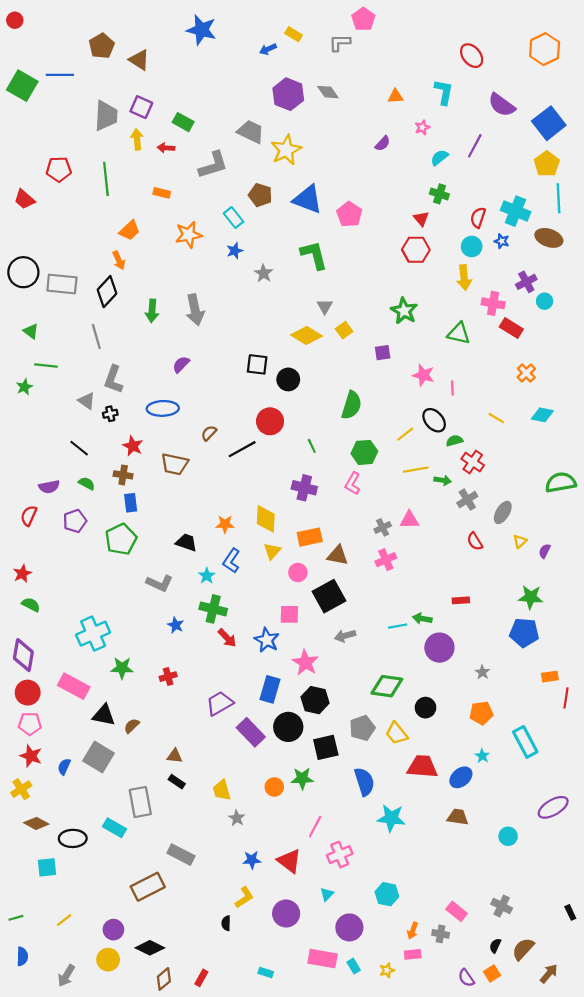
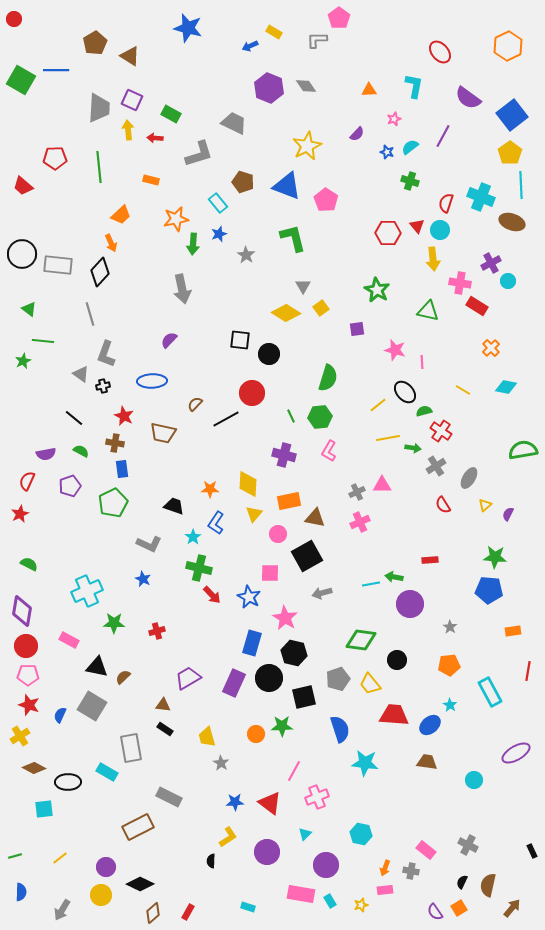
yellow star: (286, 150) -> (307, 146), moved
red triangle: (421, 219) -> (417, 226), moved
blue star: (502, 241) -> (387, 152), moved
green arrow: (152, 311) -> (193, 244), moved
green hexagon: (364, 452) -> (320, 417), moved
red star: (22, 574) -> (20, 514), moved
blue star: (176, 625) -> (143, 579), moved
pink rectangle: (74, 686) -> (69, 640), size x0.7
red line: (566, 698) -> (528, 671), moved
purple trapezoid: (220, 703) -> (188, 678), moved
purple rectangle: (251, 732) -> (234, 683), turned 68
brown semicircle: (523, 949) -> (488, 885), turned -30

